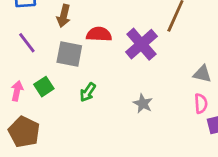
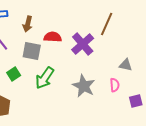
green arrow: (88, 92) -> (45, 78), size x1.6
gray star: (143, 104) -> (84, 86), size x1.6
pink semicircle: (201, 104) -> (115, 85), moved

